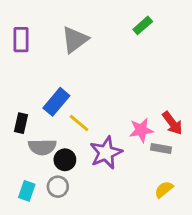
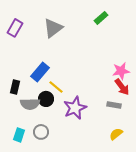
purple rectangle: (21, 40) -> (15, 28), turned 30
pink star: (141, 130) -> (121, 71), moved
black circle: (65, 160) -> (46, 99), moved

